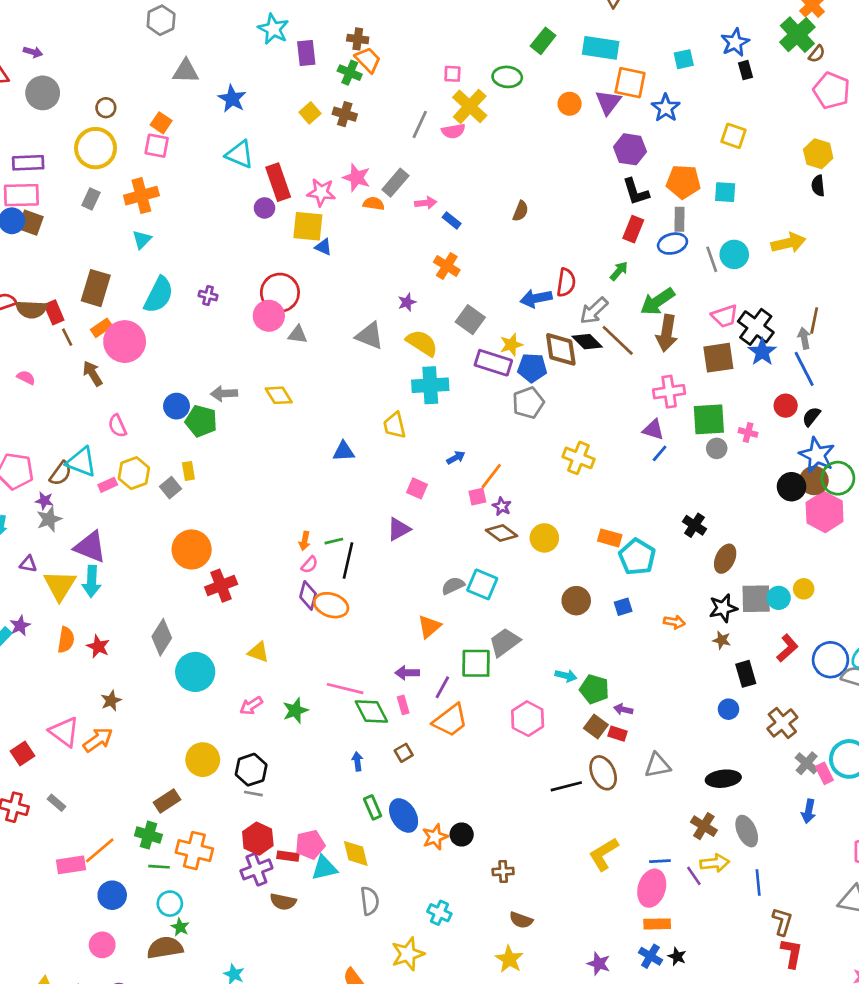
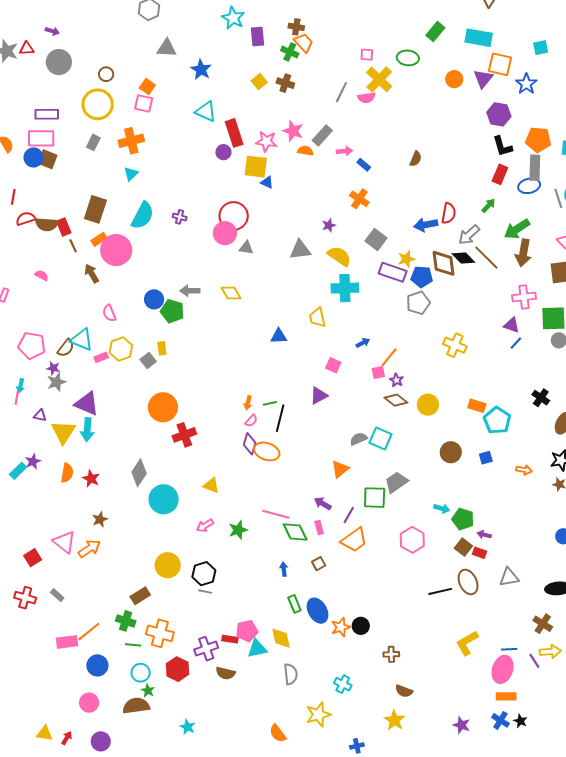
gray rectangle: (679, 219) -> (535, 168), size x1.4
gray triangle: (370, 336) -> (300, 250), turned -30
purple arrow: (407, 673) -> (323, 503), turned 30
red hexagon: (258, 839) -> (177, 669), moved

